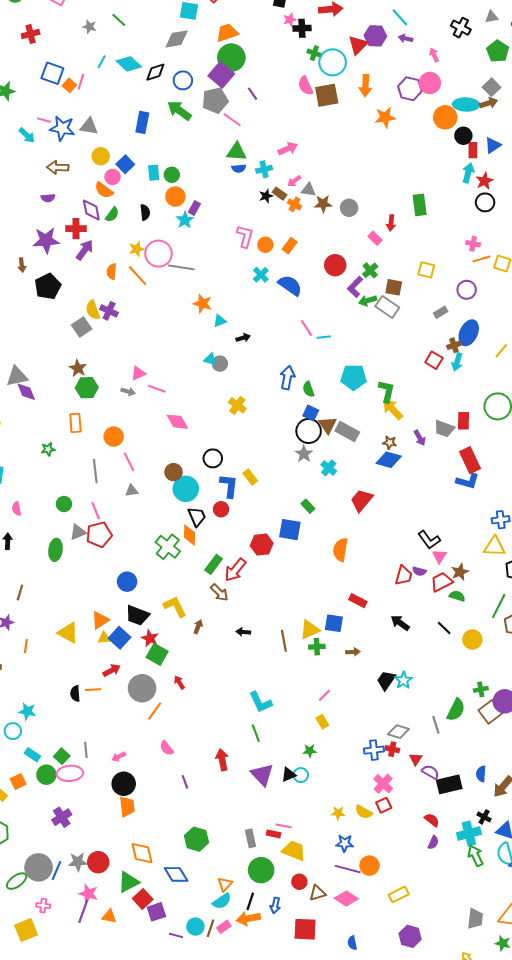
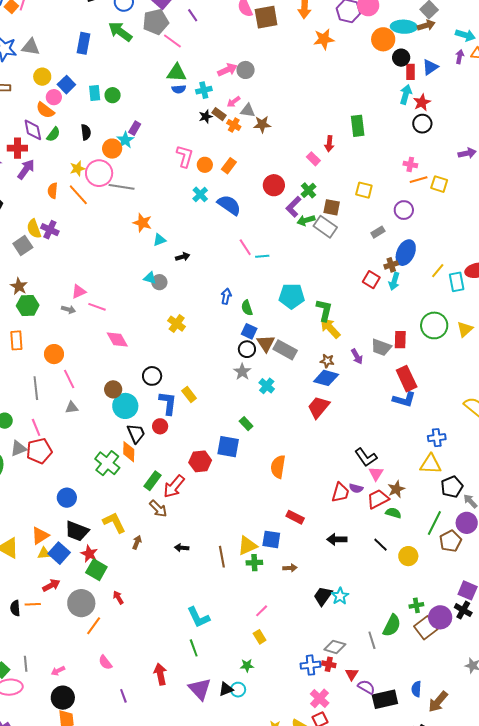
orange circle: (175, 197) -> (112, 149), moved
gray circle: (349, 208) -> (246, 70), moved
blue arrow: (287, 378) -> (226, 296), size x0.7
black circle: (309, 431) -> (247, 349), size x0.7
red trapezoid: (362, 500) -> (319, 407), moved
black arrow: (400, 623) -> (337, 539), turned -36

